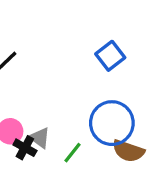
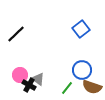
blue circle: (112, 123) -> (82, 70), size x0.7
green line: (73, 153) -> (67, 88), moved

